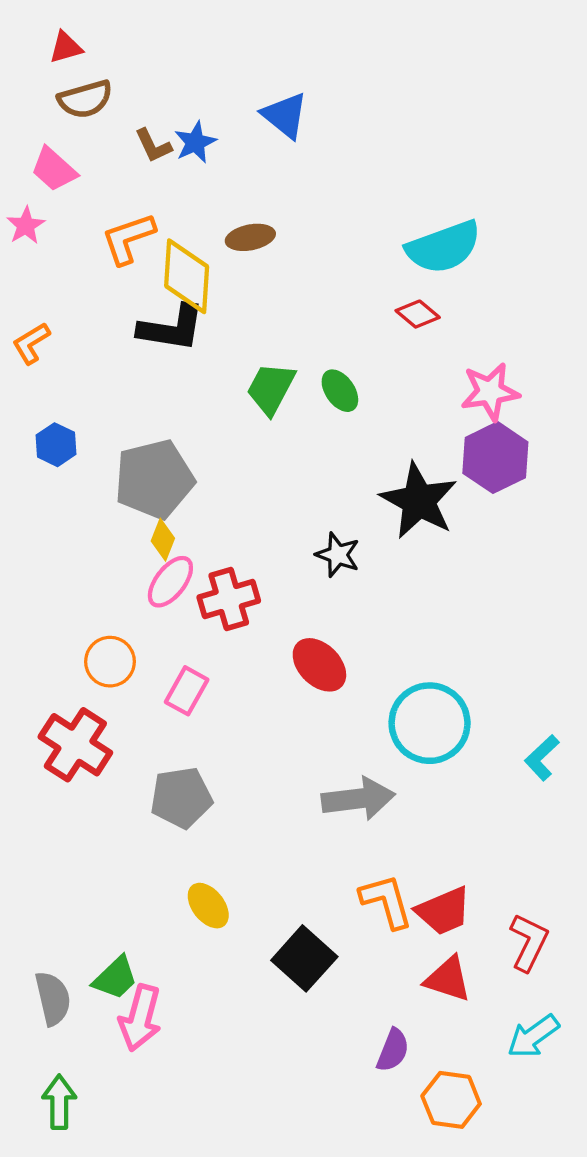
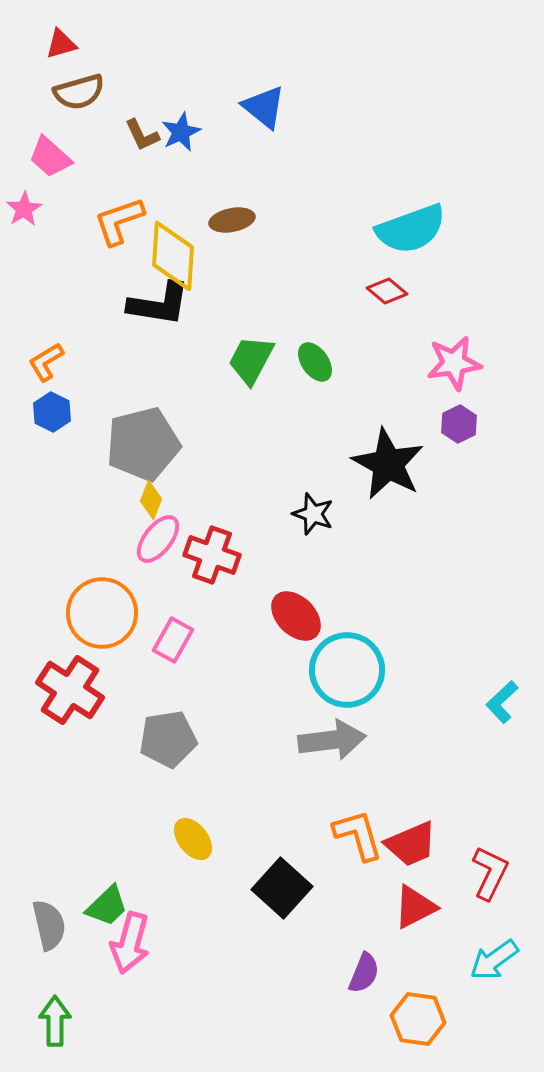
orange L-shape: (31, 343) -> (46, 362), moved
purple hexagon: (495, 458) -> (459, 424), size x0.6
red cross: (229, 599) -> (212, 555), turned 36
orange circle: (110, 662) -> (102, 613), size x1.5
cyan circle: (430, 723) -> (347, 670), moved
red triangle: (448, 979) -> (415, 907), turned -45

